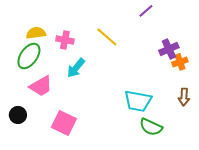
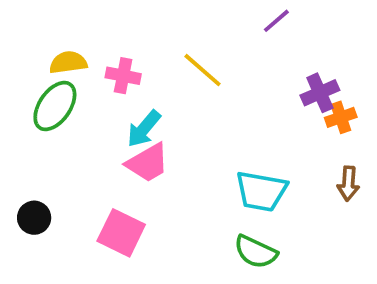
pink trapezoid: (41, 86) -> (148, 163), moved
green semicircle: (151, 127) -> (256, 252), moved

